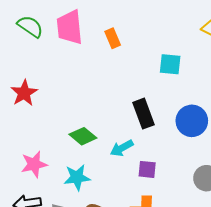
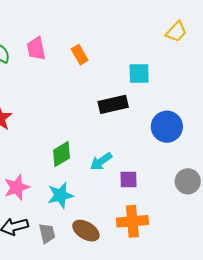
pink trapezoid: (70, 27) -> (36, 49), size x0.7
black rectangle: (144, 114) -> (113, 104), moved, turned -76
green diamond: (83, 136) -> (62, 154), turned -64

